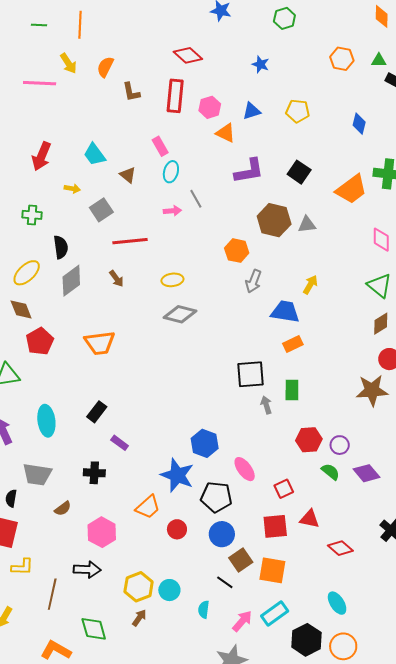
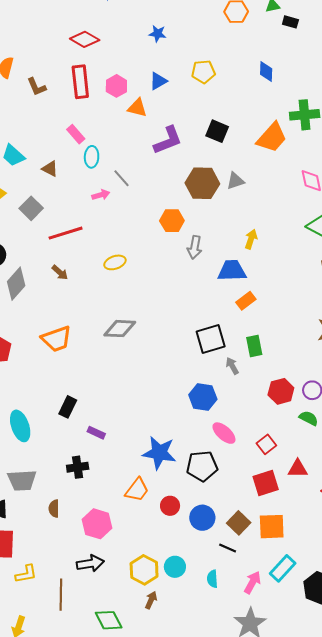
gray diamond: (180, 314) -> (120, 329), moved
blue hexagon: (205, 443) -> (203, 397), moved
brown semicircle: (63, 508) -> (54, 509), turned 138
blue circle: (222, 534) -> (202, 518), moved

